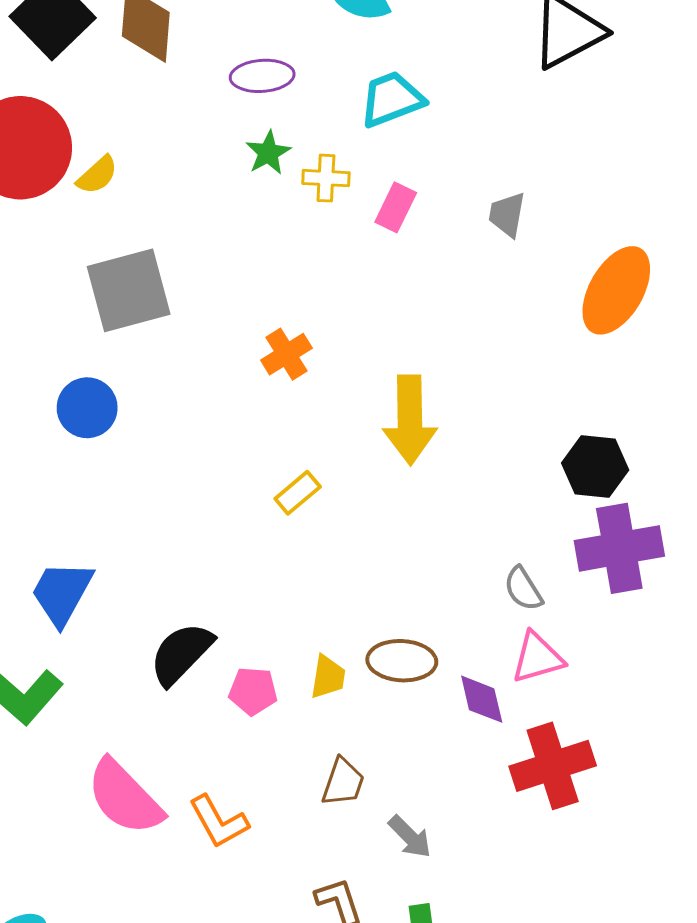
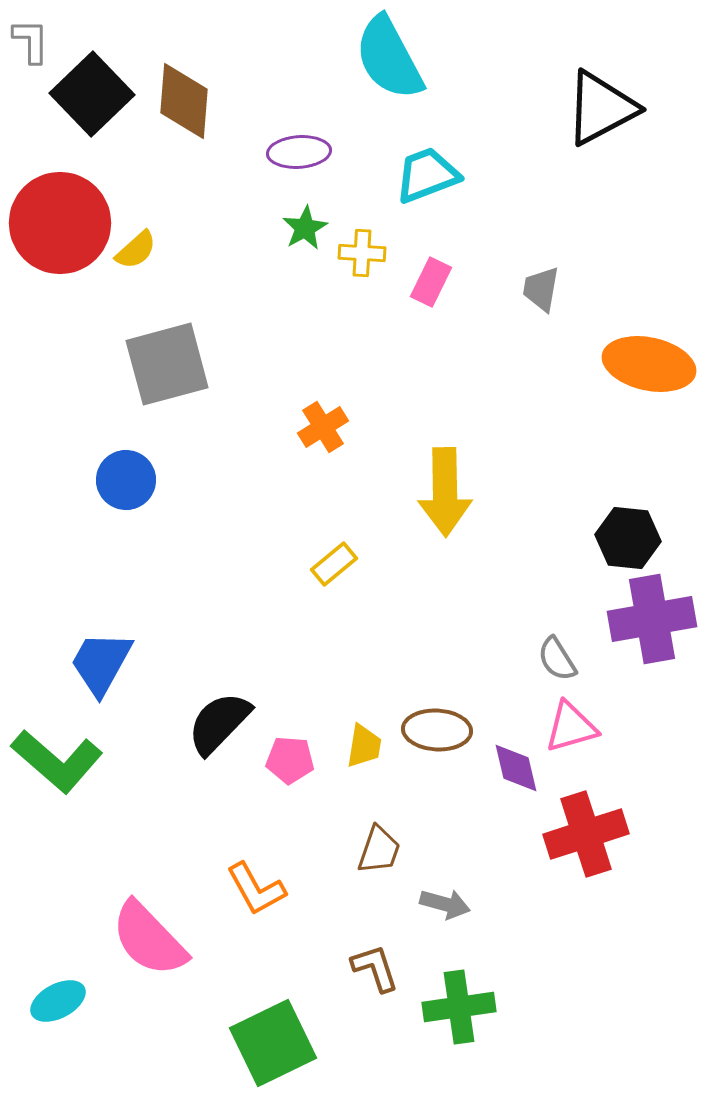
orange ellipse: (616, 290) -> (649, 364), turned 72
pink semicircle: (125, 797) -> (149, 939), moved
gray arrow: (410, 837) -> (445, 904), turned -30

